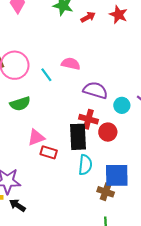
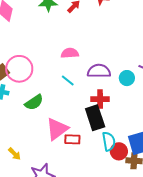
cyan line: (46, 75) -> (68, 81), moved
red circle: (108, 132) -> (119, 151), moved
pink triangle: (36, 137) -> (57, 129), size x1.4

